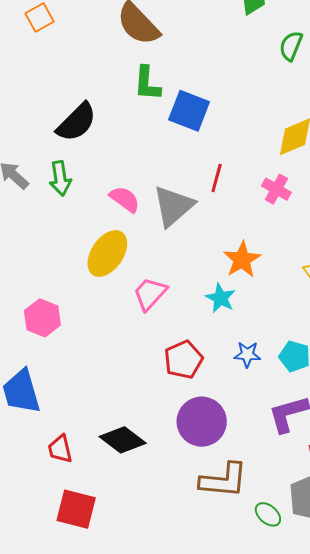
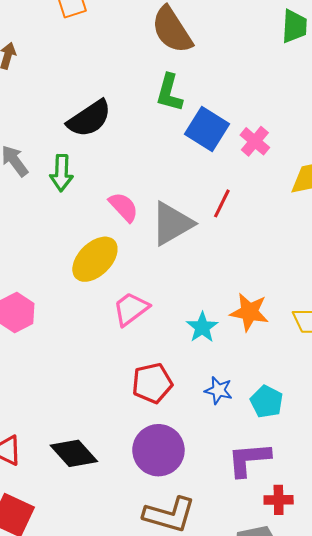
pink cross: (276, 189) -> (255, 141), moved
orange star: (242, 260) -> (249, 312), moved, turned 30

